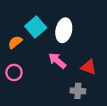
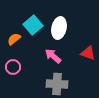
red triangle: (89, 67) -> (88, 53), moved
gray cross: (78, 91) -> (57, 84), moved, size x1.5

